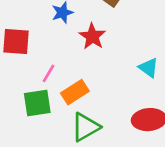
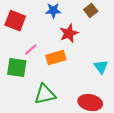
orange rectangle: (75, 92) -> (56, 58), moved

